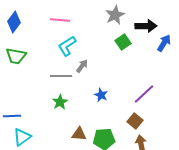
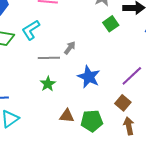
cyan L-shape: (67, 46) -> (31, 30), moved
blue star: (101, 95) -> (89, 77), size x1.6

